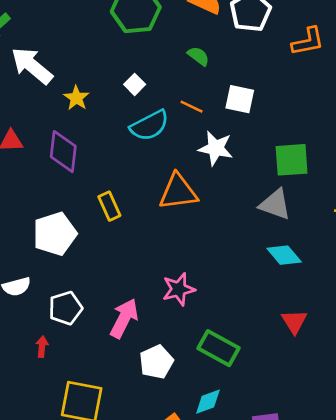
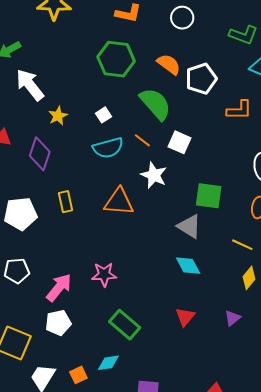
green semicircle: (198, 56) -> (155, 104), size x2.0
white pentagon: (156, 362) -> (58, 323), moved

